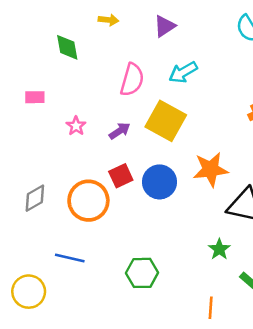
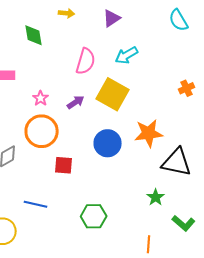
red square: (121, 176) -> (64, 165), moved, turned 30
orange circle: (88, 201) -> (42, 131), moved

